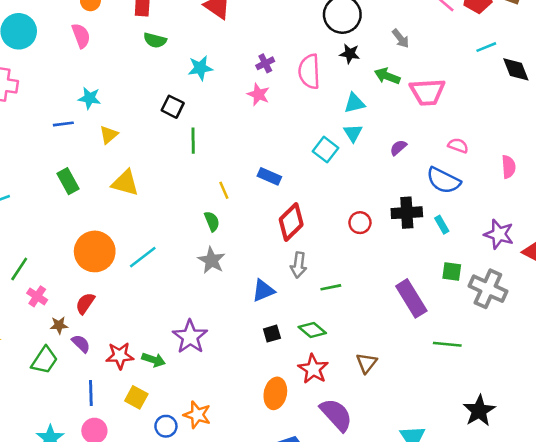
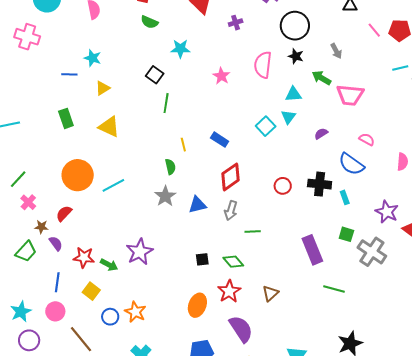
purple cross: (265, 63) -> (236, 23), moved
blue triangle: (263, 291) -> (197, 205), moved

